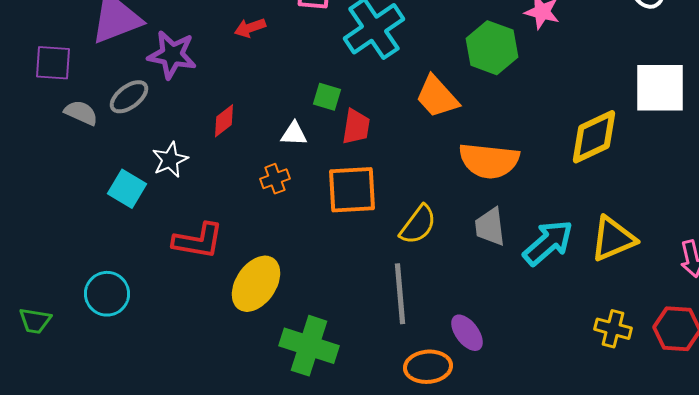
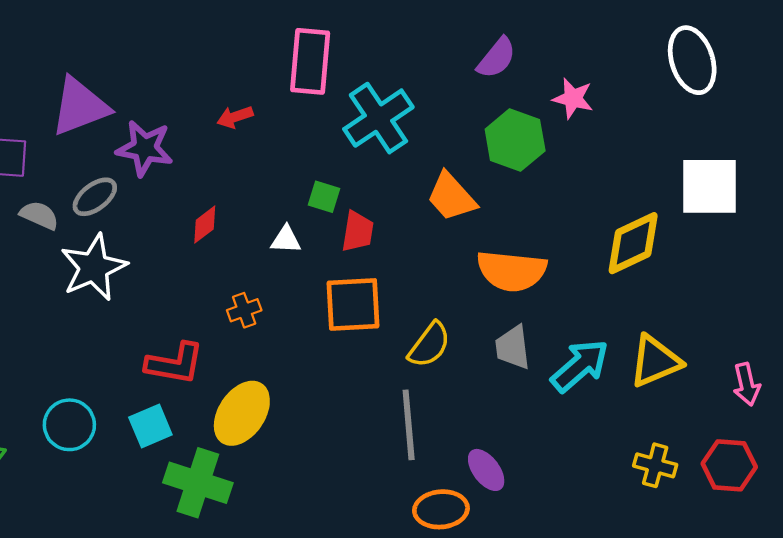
white star: (170, 160) -> (94, 267), moved, size x1.6
orange cross: (275, 179) -> (244, 310), moved
cyan square: (127, 189) -> (150, 426), moved, turned 36
green cross: (309, 346) -> (198, 483), moved

